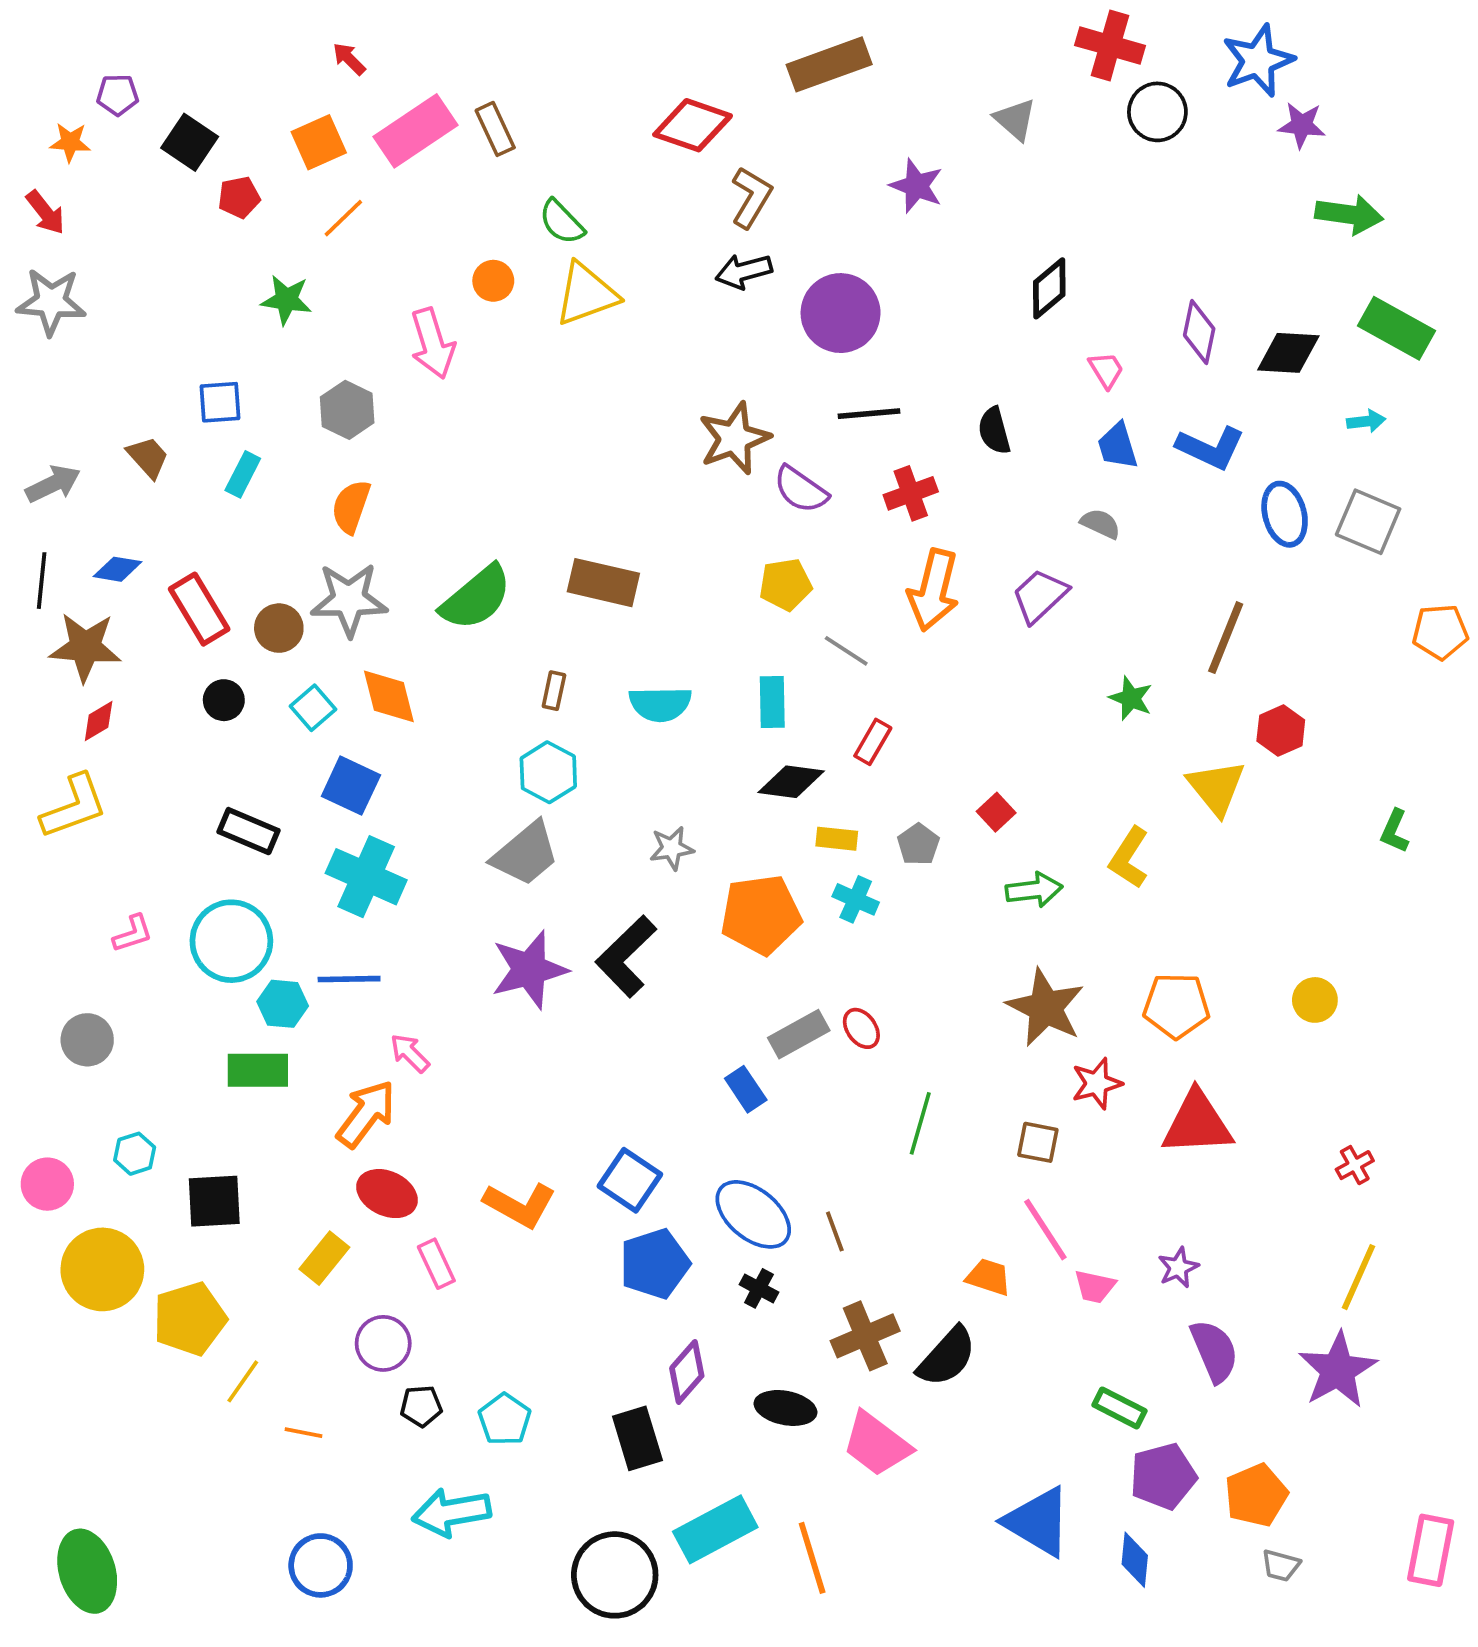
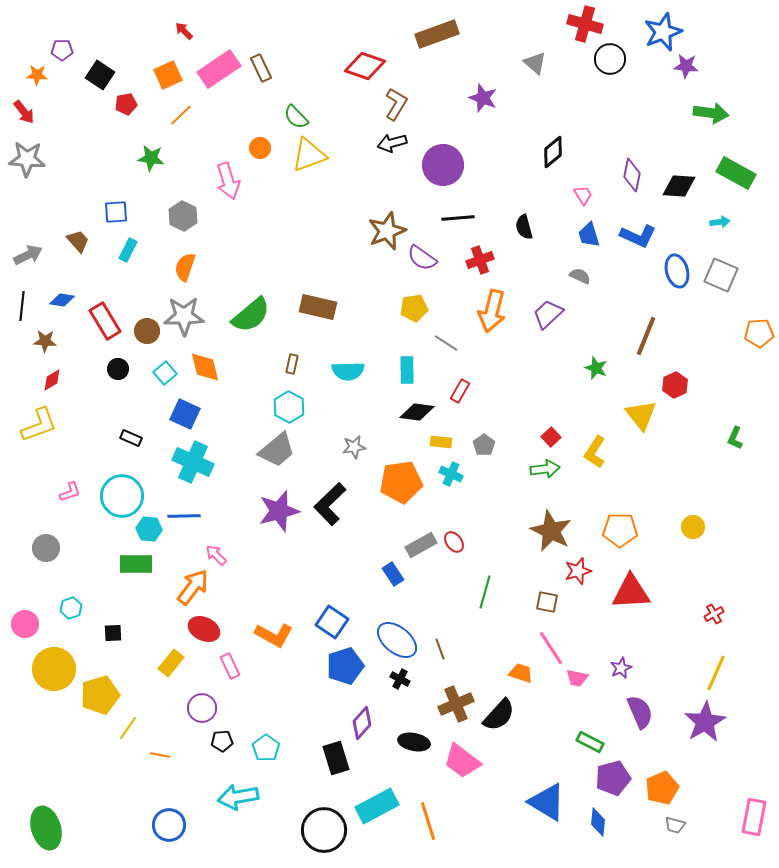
brown star: (85, 647) -> (45, 341), size x0.6
red square: (996, 812) -> (551, 437), moved
black rectangle: (248, 831) -> (131, 438), size x0.7
black square: (214, 1201) -> (113, 633), size x0.6

